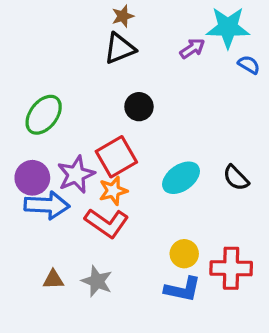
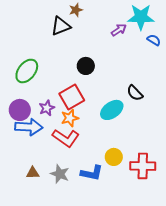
black triangle: (120, 48) -> (61, 26), moved
purple star: (76, 175) -> (47, 108), size x0.7
black semicircle: (236, 178) -> (135, 93), moved
blue L-shape: (183, 289) -> (92, 173), moved

